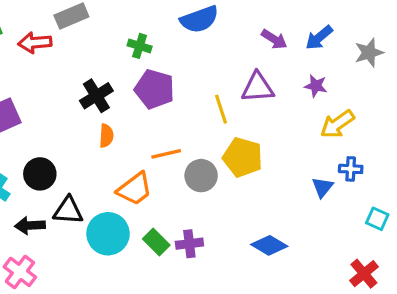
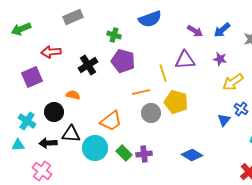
red arrow: (35, 43) -> (51, 52), moved
orange semicircle: (106, 136) -> (73, 95), moved, turned -80
orange line: (166, 154) -> (141, 92), moved
blue cross: (351, 169) -> (241, 109), turned 32

